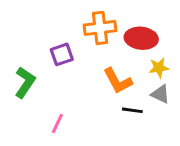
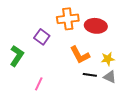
purple square: (62, 54) -> (42, 37), turned -35
yellow star: (159, 68) -> (108, 59), moved
gray triangle: (160, 94) -> (110, 77), moved

